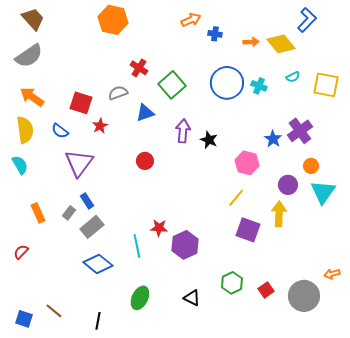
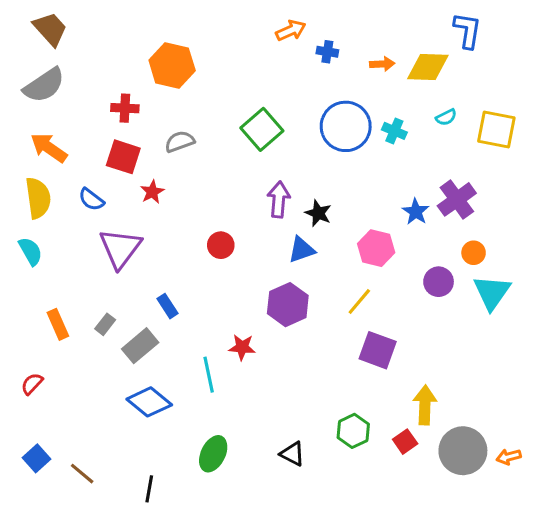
orange hexagon: (113, 20) -> (172, 65), moved
blue L-shape: (307, 20) -> (467, 30), turned -35
yellow diamond: (281, 44) -> (428, 67), turned -48
red cross: (139, 68) -> (125, 108), moved, turned -30
blue triangle: (145, 113) -> (301, 250), moved
blue rectangle: (87, 201) -> (167, 306), moved
yellow arrow: (279, 214) -> (425, 405), moved
purple hexagon: (185, 245) -> (288, 305), moved
orange arrow: (332, 274) -> (509, 457), moved
blue square: (24, 319) -> (37, 458), moved, turned 30

